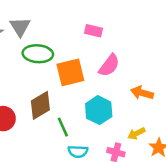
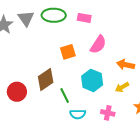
green ellipse: (38, 54) -> (54, 15), moved
orange square: (70, 72) -> (68, 52), size x0.7
yellow arrow: (136, 134) -> (122, 87), moved

